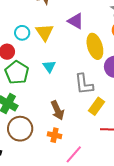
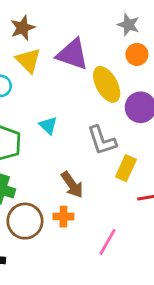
purple triangle: (76, 21) -> (72, 54), size x1.4
yellow triangle: (44, 32) -> (28, 60), moved
orange cross: (55, 135) -> (63, 217), moved

